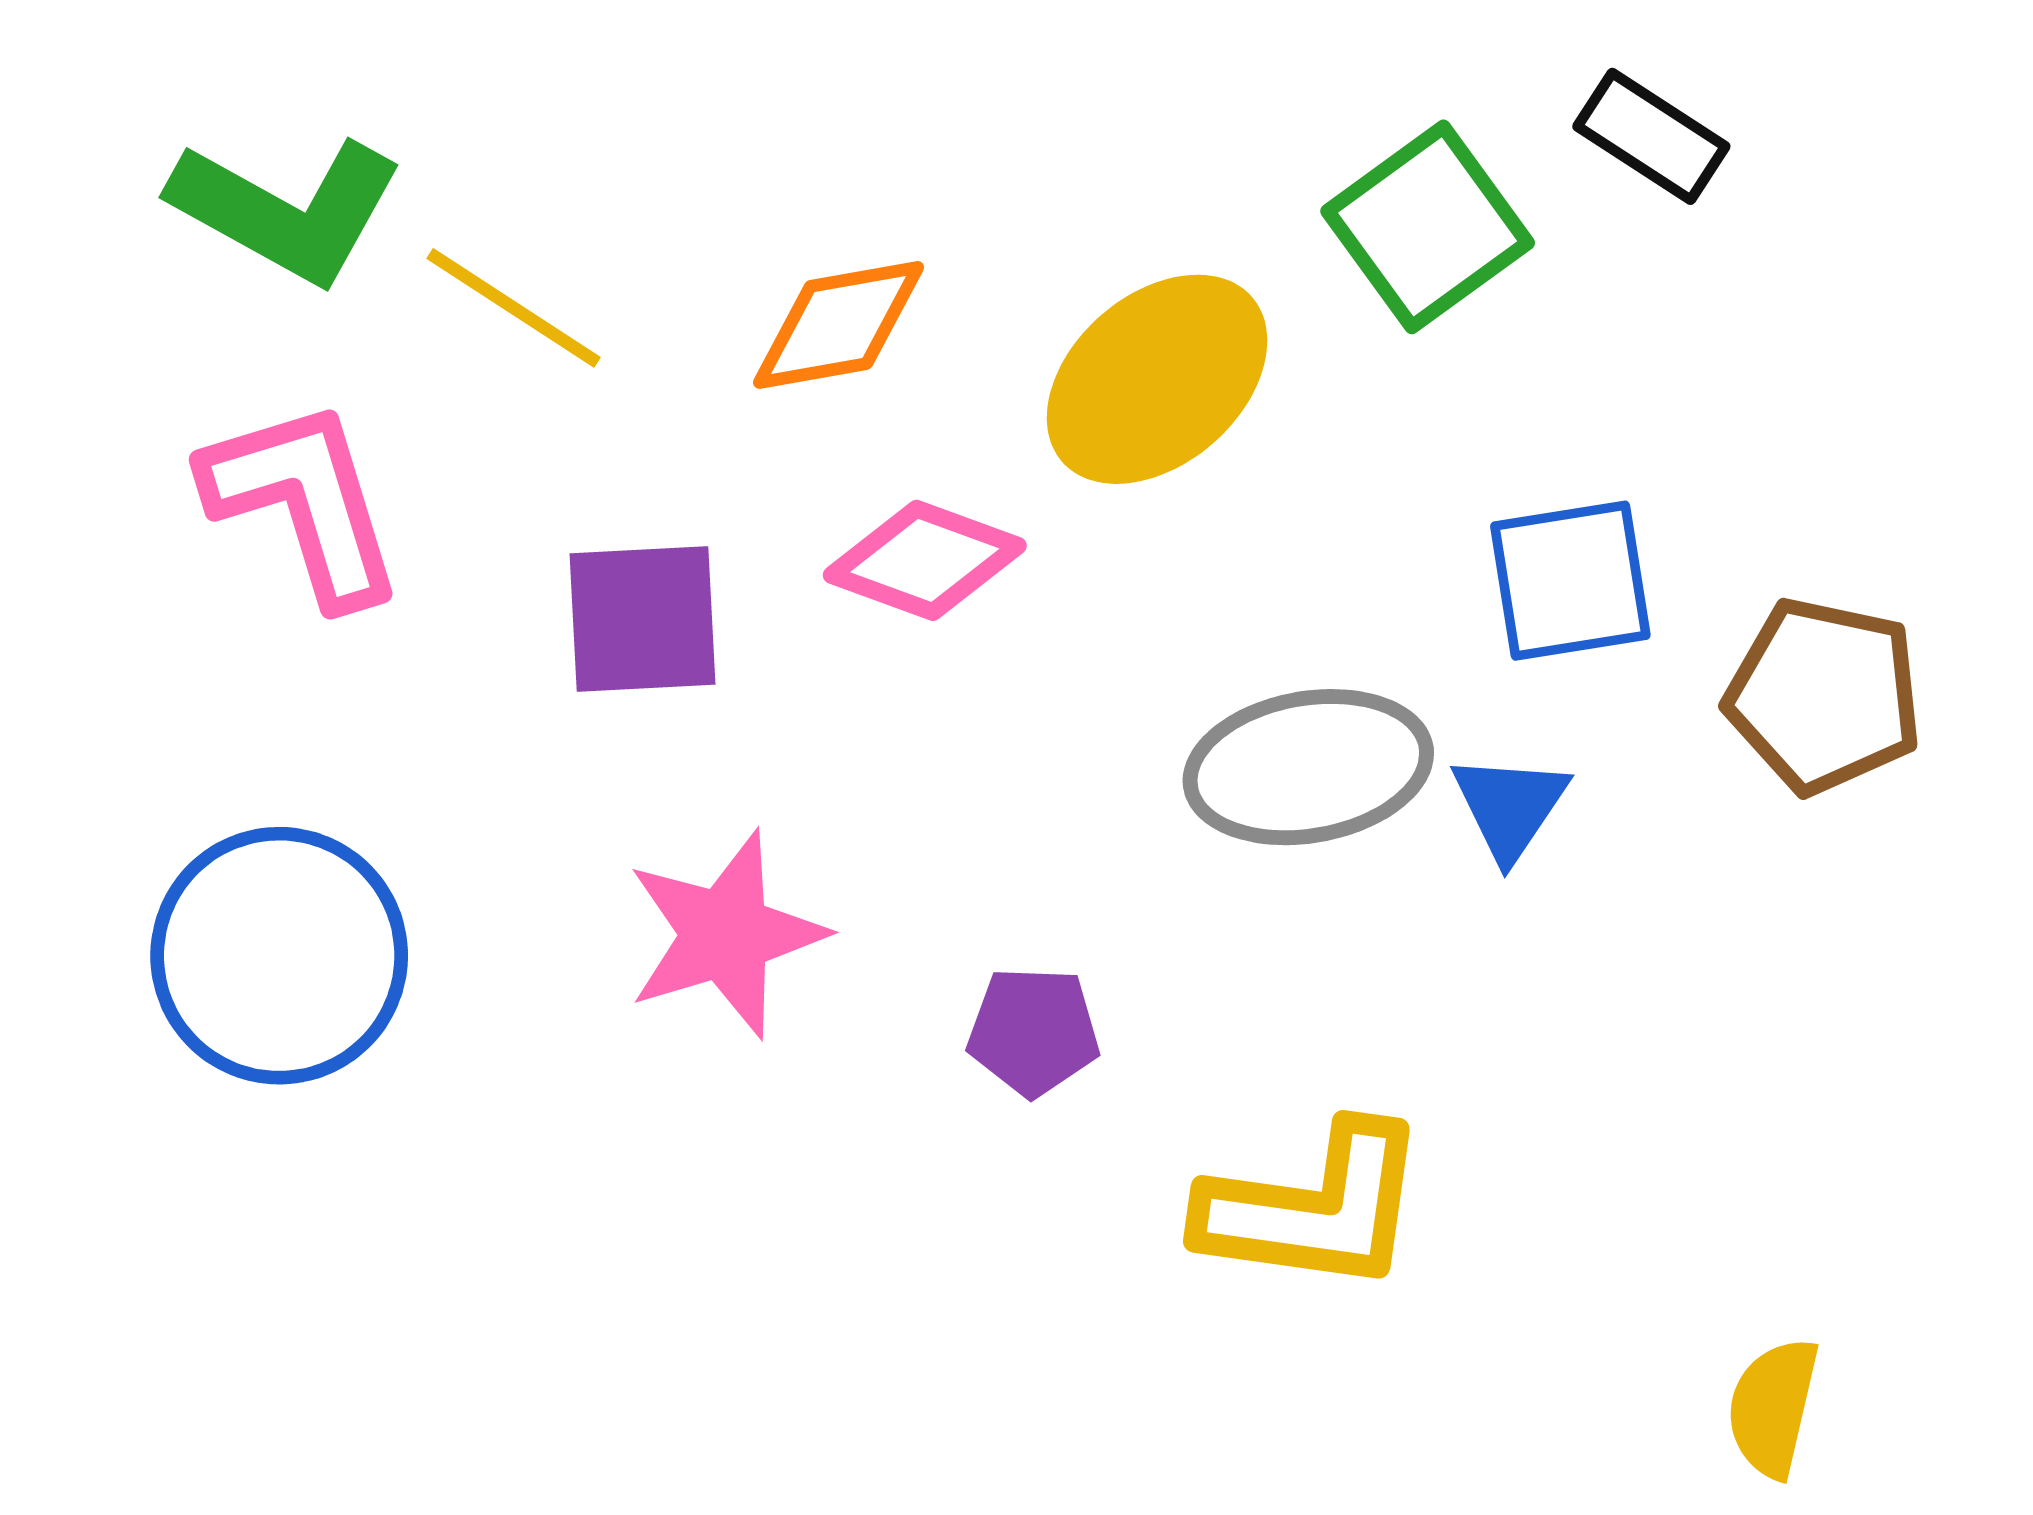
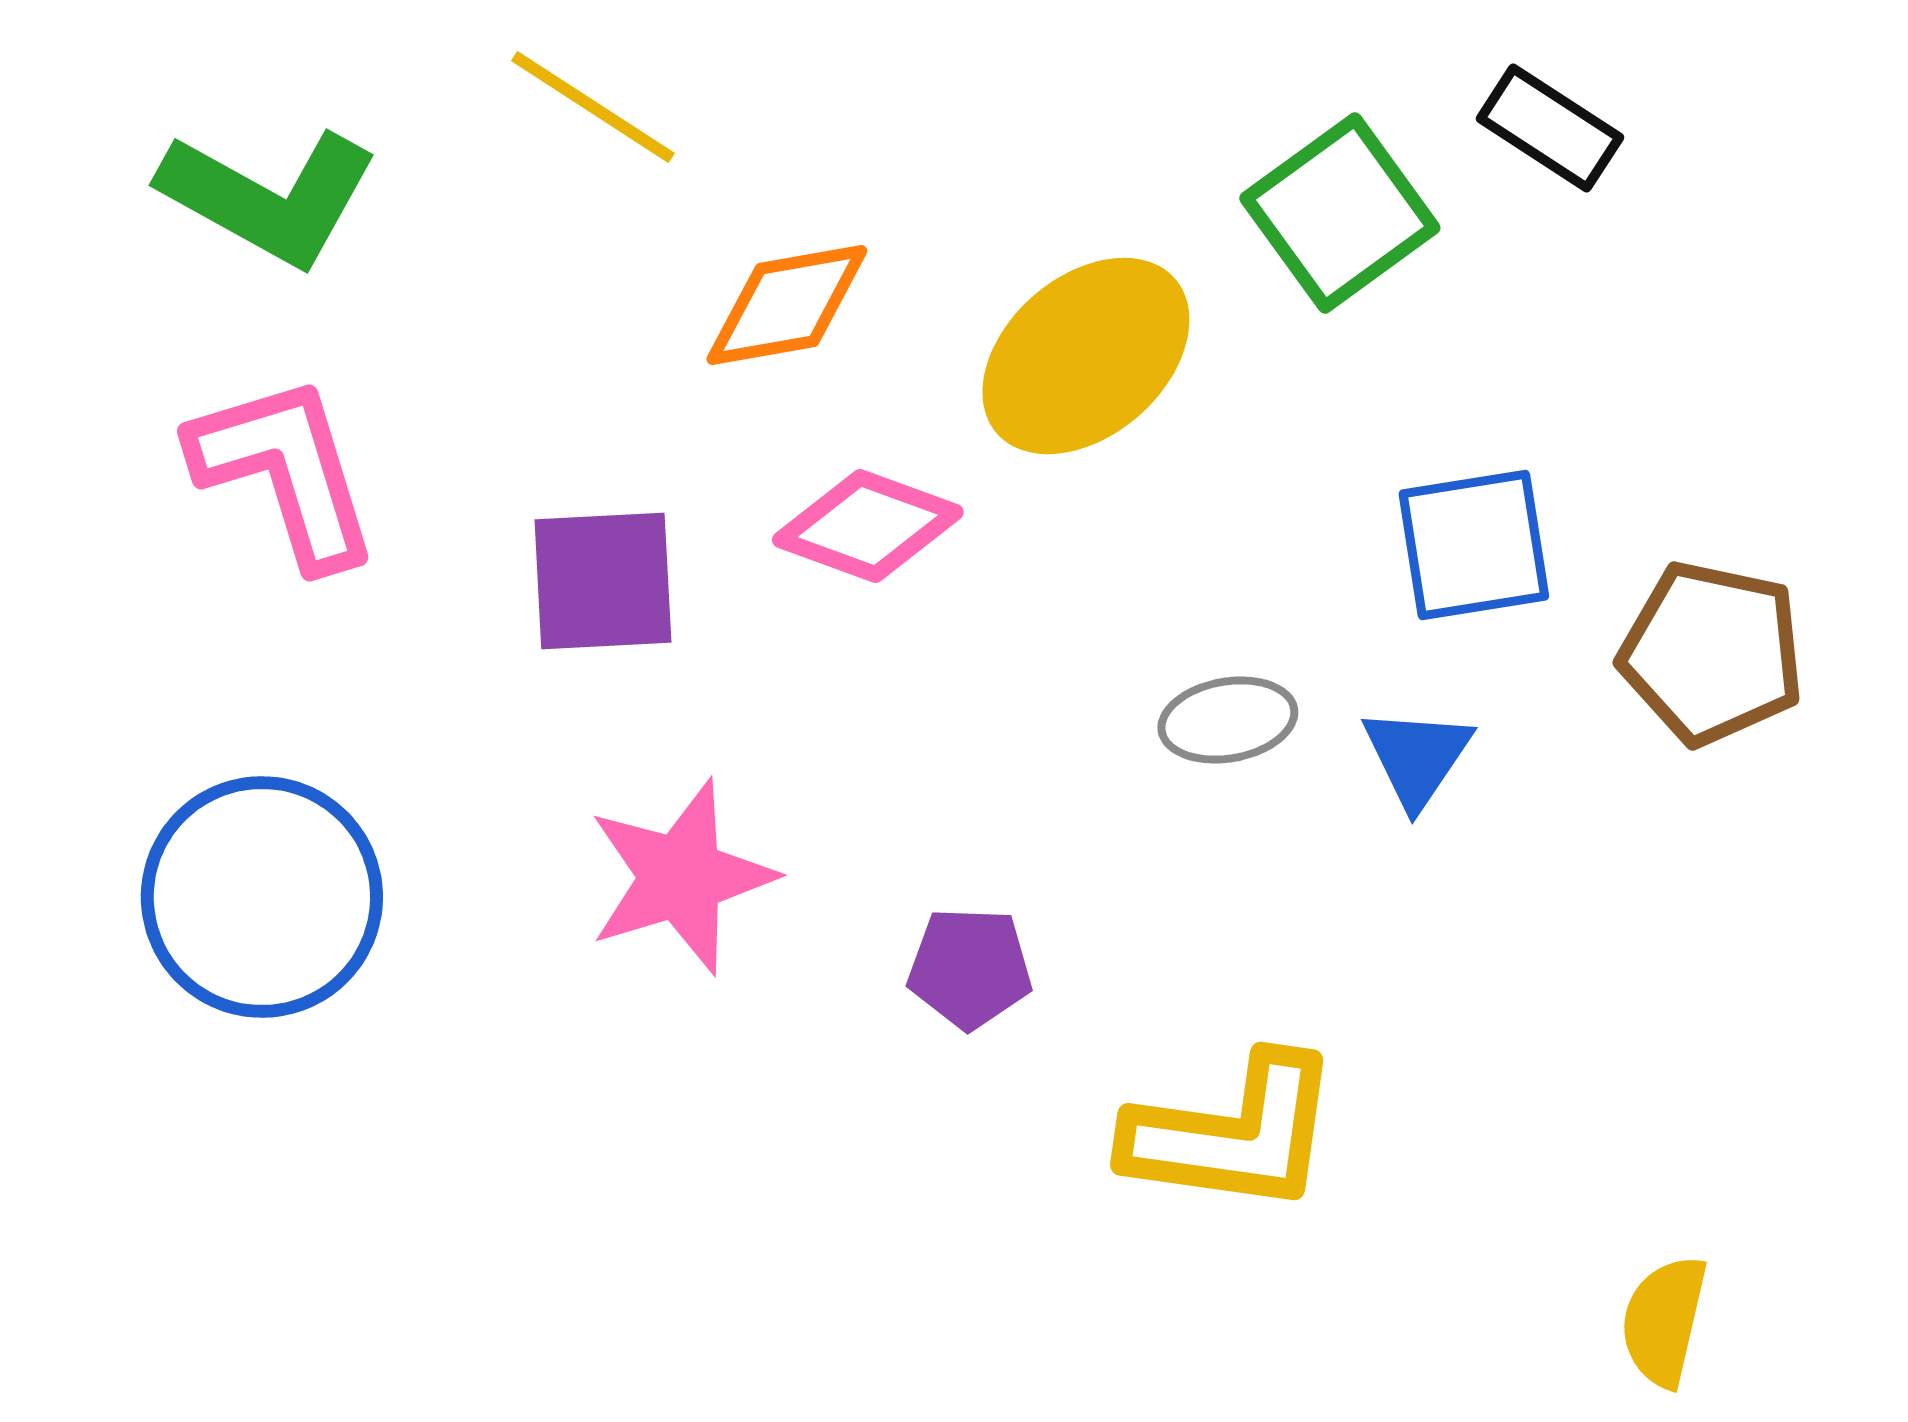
yellow line: (514, 308) -> (593, 107), moved
gray ellipse: (1308, 767) -> (1228, 720), size x0.6

